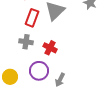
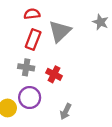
purple circle: (39, 71) -> (30, 98), moved

